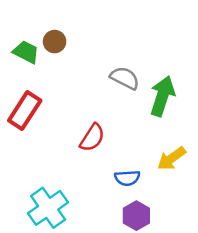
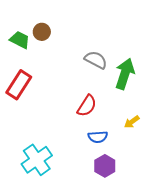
red semicircle: (92, 138) -> (87, 106), moved
yellow arrow: (171, 158) -> (132, 122), size x0.7

